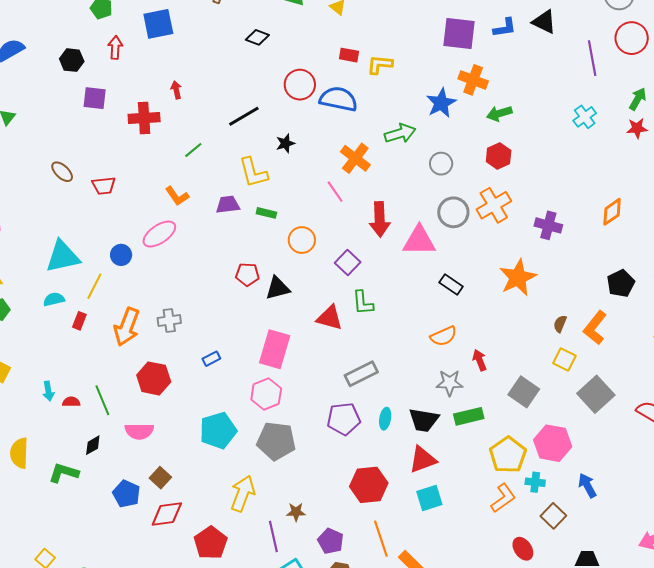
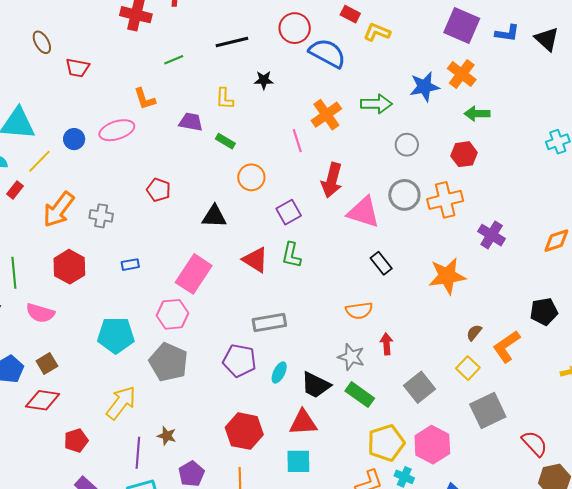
yellow L-shape: (253, 172) -> (225, 99), size x0.7
red pentagon: (247, 274) -> (159, 190), moved
green rectangle: (469, 416) -> (360, 395), turned 32
red pentagon: (211, 543) -> (76, 441), size x0.7

